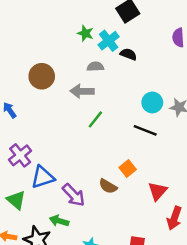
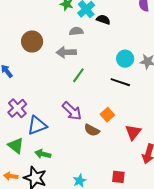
purple arrow: (74, 195) -> (72, 111), moved
green arrow: (59, 221) -> (43, 154), moved

